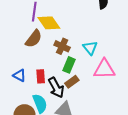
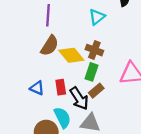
yellow diamond: (49, 23) -> (71, 55), moved
brown cross: (62, 46) -> (94, 50), moved
cyan triangle: (90, 48) -> (97, 17), moved, turned 35

